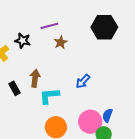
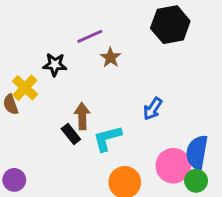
black rectangle: (15, 88) -> (71, 134), moved
blue semicircle: (107, 115) -> (197, 152), size x1.6

